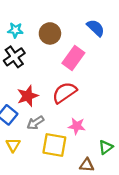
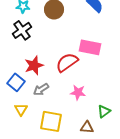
pink rectangle: (73, 58) -> (90, 47), moved, turned 65
yellow square: (54, 145) -> (51, 121), moved

